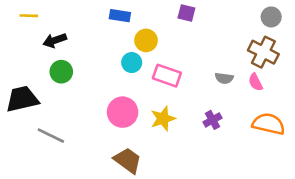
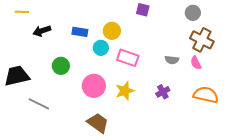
blue rectangle: (120, 16) -> (80, 32), moved
gray circle: (271, 17) -> (193, 13), moved
green circle: (61, 72) -> (61, 66), moved

